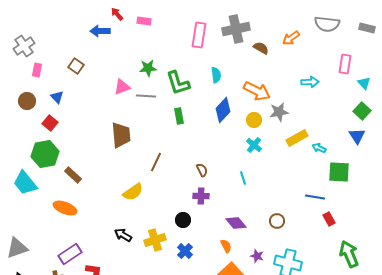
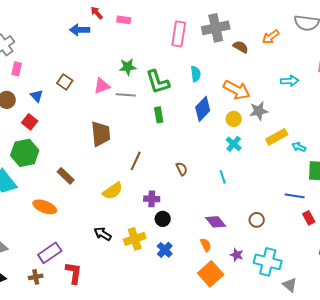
brown square: (76, 66) -> (65, 82), moved
brown rectangle: (73, 175) -> (66, 176), moved
purple cross: (201, 196) -> (152, 199), moved

